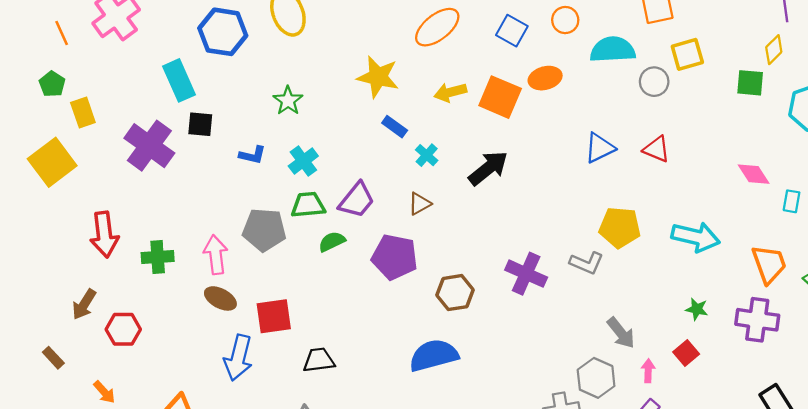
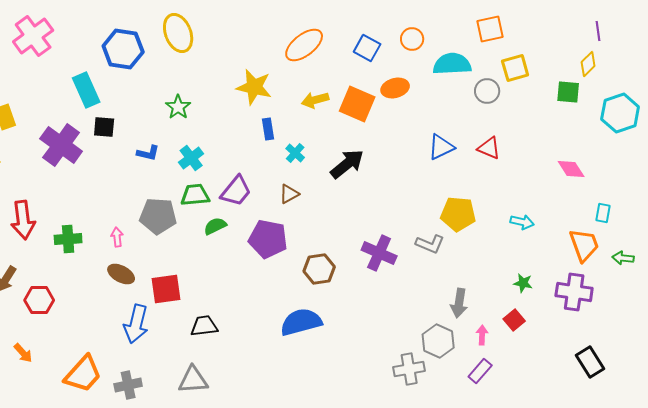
blue rectangle: (395, 127) -> (268, 129), turned 45
cyan rectangle: (792, 201) -> (603, 213), moved
cyan arrow: (696, 237) -> (522, 222), size x0.6
pink arrow: (216, 255) -> (117, 237), size x0.6
gray arrow: (621, 333) -> (459, 303), turned 48

